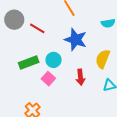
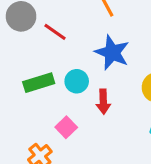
red arrow: (80, 77) -> (103, 102), moved
pink square: (48, 79) -> (66, 127), moved

